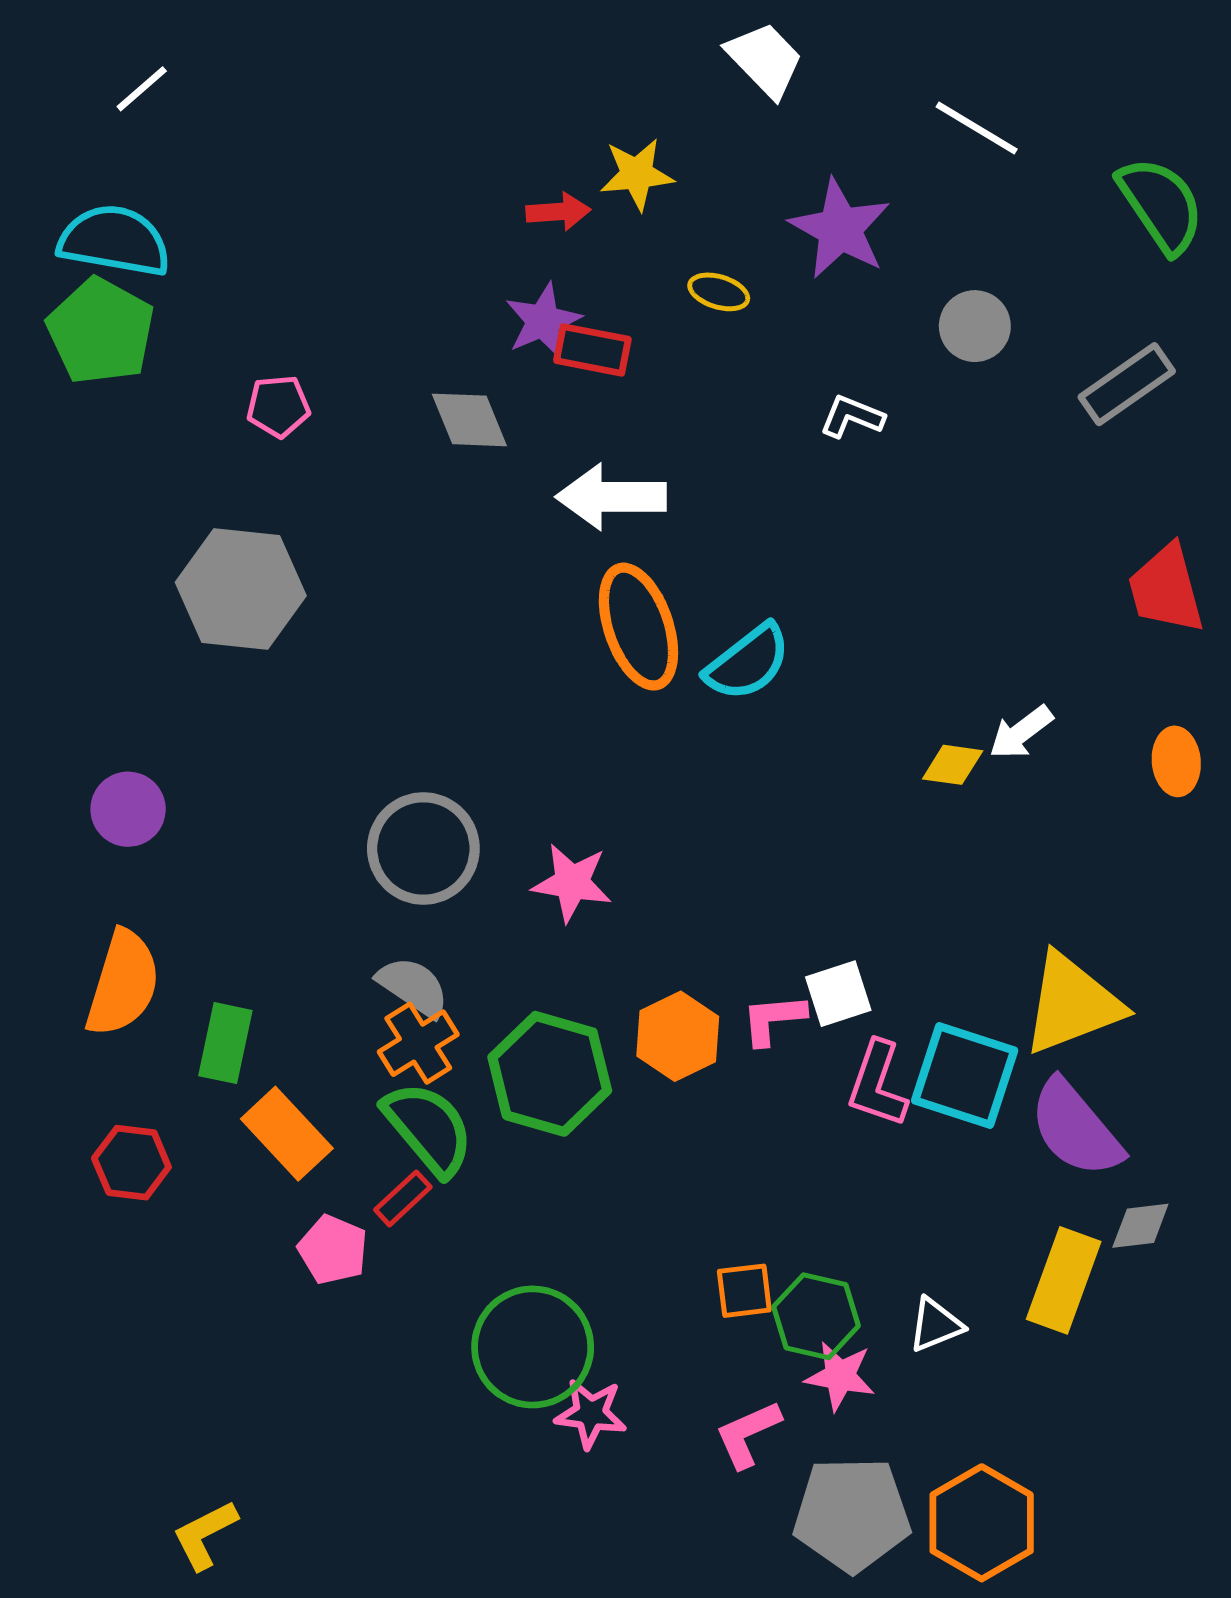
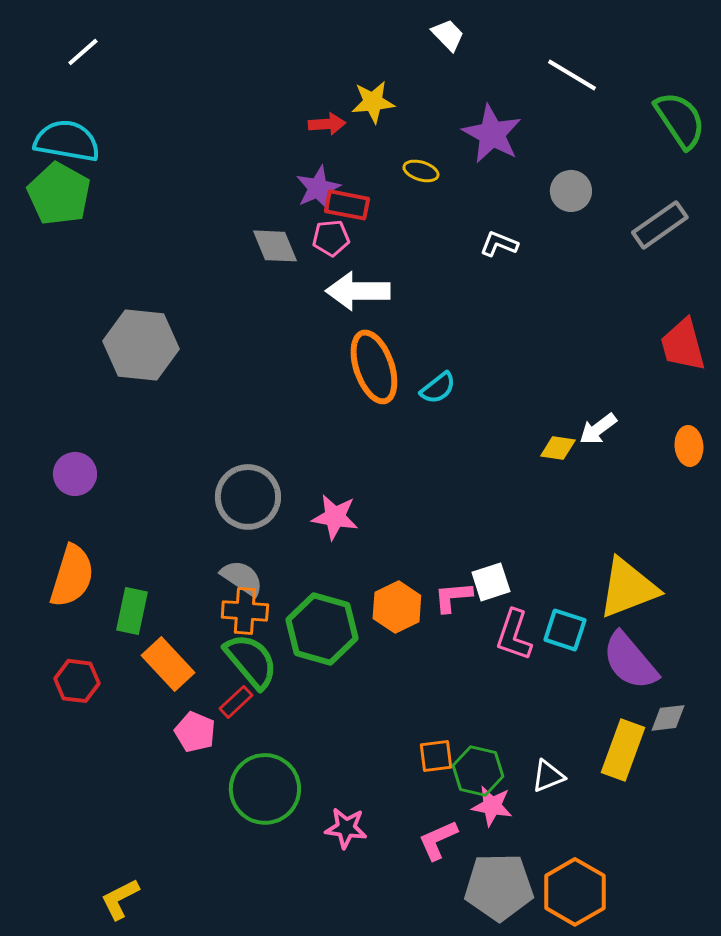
white trapezoid: (765, 60) -> (448, 35), size x0.7
pink pentagon: (278, 406) -> (331, 238), moved
cyan semicircle: (748, 662) -> (438, 388), size x0.7
orange cross: (418, 1043) -> (245, 611), turned 36
cyan square: (965, 1076) -> (565, 630), size x0.7
green circle: (533, 1347) -> (265, 789), moved

